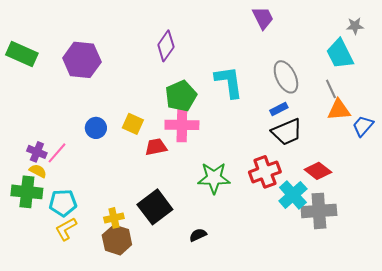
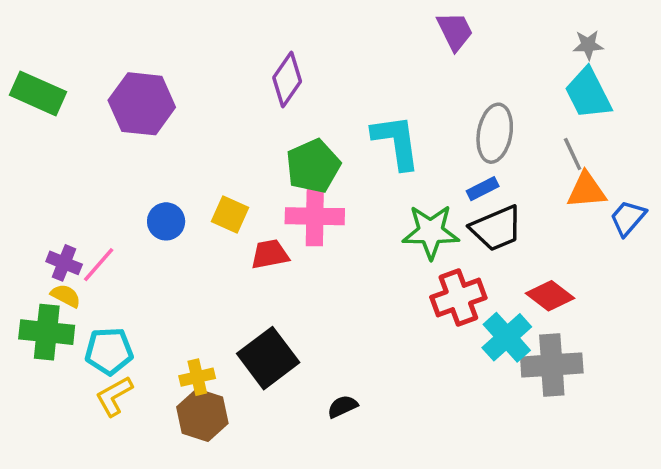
gray star: (355, 26) -> (588, 45), moved
gray ellipse: (286, 77) -> (495, 133), turned 36
green star: (214, 178) -> (431, 232), moved

